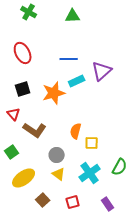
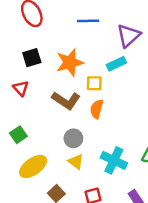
cyan rectangle: (77, 81) -> (116, 64), moved
brown L-shape: (35, 130) -> (66, 100), moved
yellow square: (92, 143) -> (94, 83), moved
cyan cross: (90, 173) -> (114, 160), turned -30

